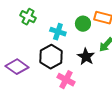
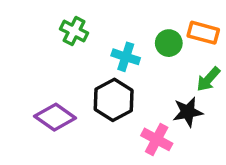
black star: (86, 57) -> (188, 112), moved, turned 30
pink cross: (66, 80) -> (157, 139), moved

